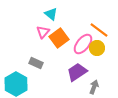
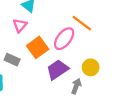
orange square: (59, 38) -> (38, 47), moved
yellow circle: (97, 48) -> (91, 67), moved

